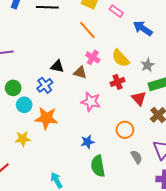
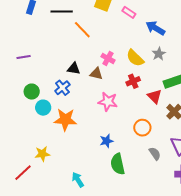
orange line: (87, 30) -> (82, 30), moved
gray star: (148, 65) -> (159, 54), moved
yellow star: (23, 139) -> (42, 154), moved

